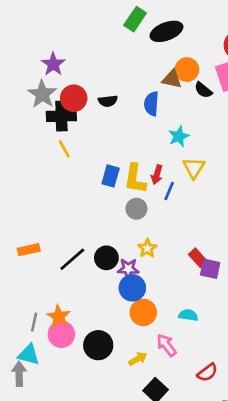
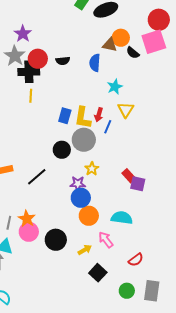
yellow line: (64, 149) -> (31, 96), turned 32
gray circle: (136, 209) -> (84, 140), size x1.5
black circle: (106, 258) -> (62, 150), moved
cyan semicircle: (188, 315) -> (122, 218), size x1.5

